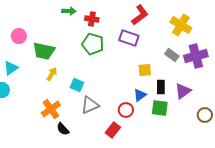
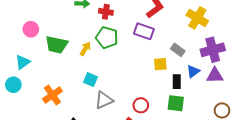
gray rectangle: (172, 55) -> (178, 50), moved
yellow arrow: (52, 74) -> (85, 49), moved
purple triangle: (183, 91) -> (215, 75), moved, turned 36
blue triangle: (140, 95) -> (193, 71), moved
orange cross: (51, 109) -> (52, 95), moved

